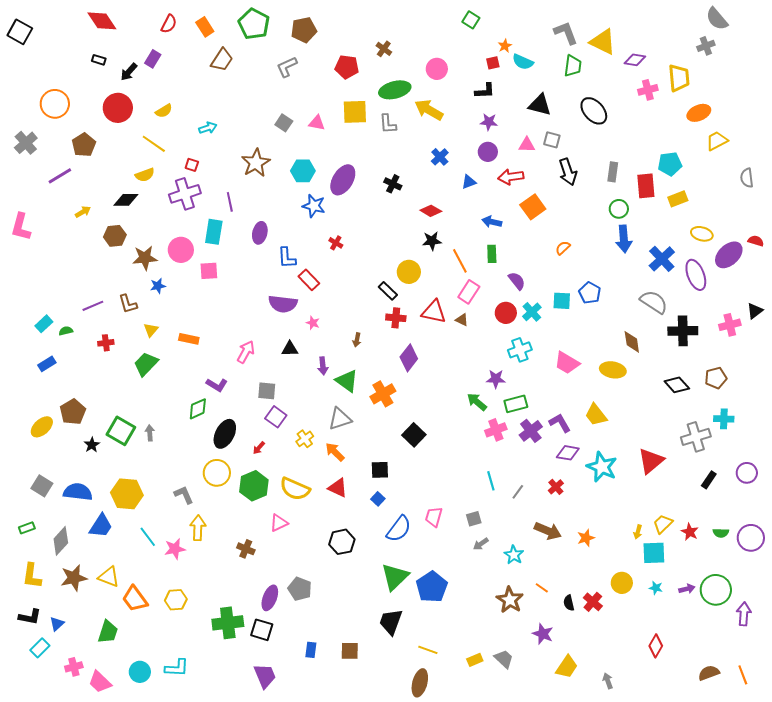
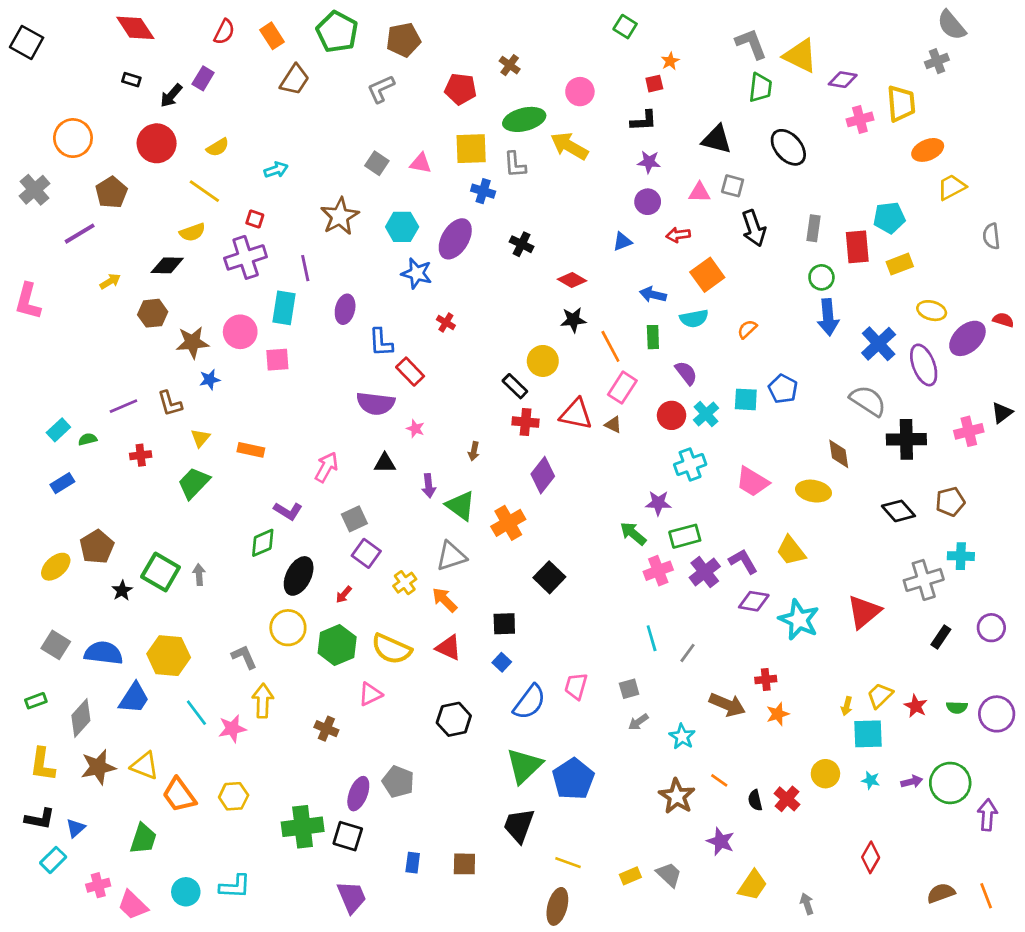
cyan semicircle: (523, 62) -> (694, 319), moved, turned -35
blue cross: (440, 157) -> (483, 191), moved, turned -30
red arrow: (511, 177) -> (678, 235), size x0.7
gray square: (267, 391) -> (354, 519), turned -30
red cross: (556, 487) -> (766, 679), moved, turned 35

